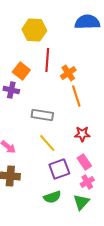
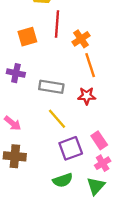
orange square: (21, 71) -> (27, 37), turned 36
purple cross: (11, 90) -> (16, 73), moved
red star: (82, 134) -> (87, 96), moved

